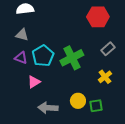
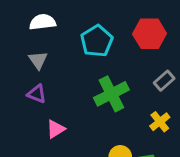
gray triangle: (22, 35) -> (38, 60), turned 40
cyan pentagon: (43, 56) -> (97, 41), moved

